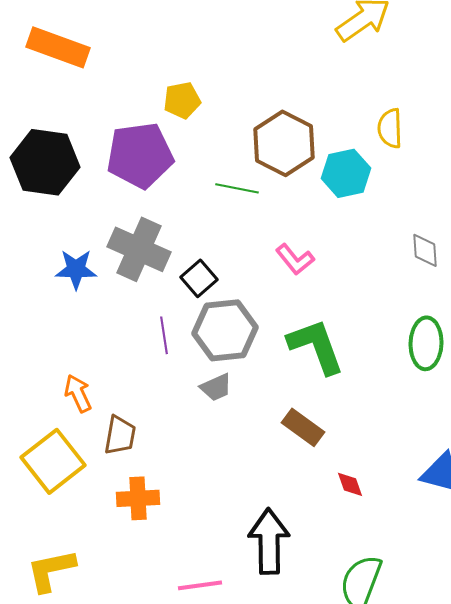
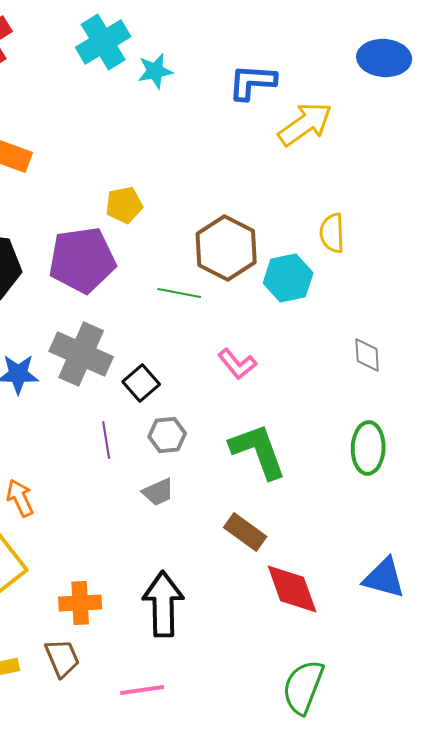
gray hexagon: (225, 330) -> (167, 435), size x0.6
brown trapezoid: (120, 435) -> (62, 658), moved, turned -33
red diamond: (350, 484) -> (292, 589), size x2.0
black arrow: (269, 541) -> (163, 604), moved

